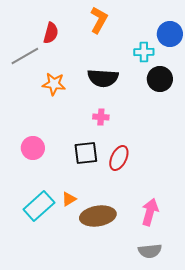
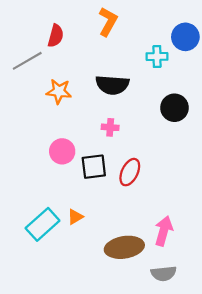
black circle: (160, 79) -> (174, 108), moved
pink circle: (33, 148) -> (62, 151), moved
brown ellipse: (98, 216) -> (124, 247), moved

